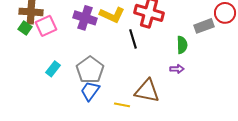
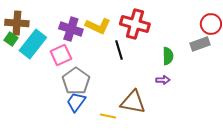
pink square: (46, 26) -> (61, 55), moved
gray rectangle: (204, 26) -> (200, 44), moved
cyan rectangle: (53, 69) -> (33, 44), moved, size x1.8

